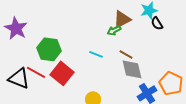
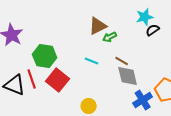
brown triangle: (122, 19) -> (98, 26), moved
black semicircle: (157, 23) -> (153, 30), turned 88
red line: (36, 72) -> (32, 79), turned 42

